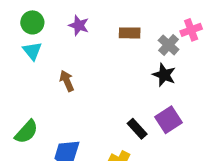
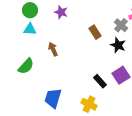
brown rectangle: (130, 33) -> (95, 32), moved, turned 56
cyan triangle: (32, 51) -> (30, 29), turned -48
green semicircle: (26, 132) -> (26, 66), moved

